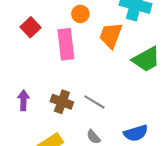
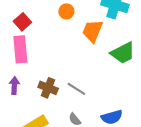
pink rectangle: (66, 44) -> (20, 49), moved

